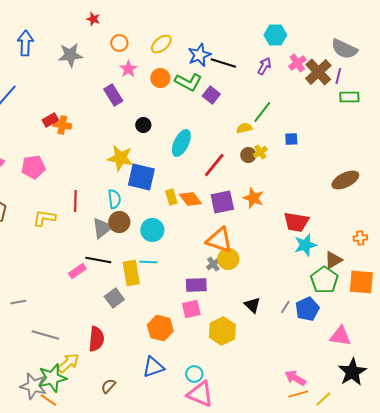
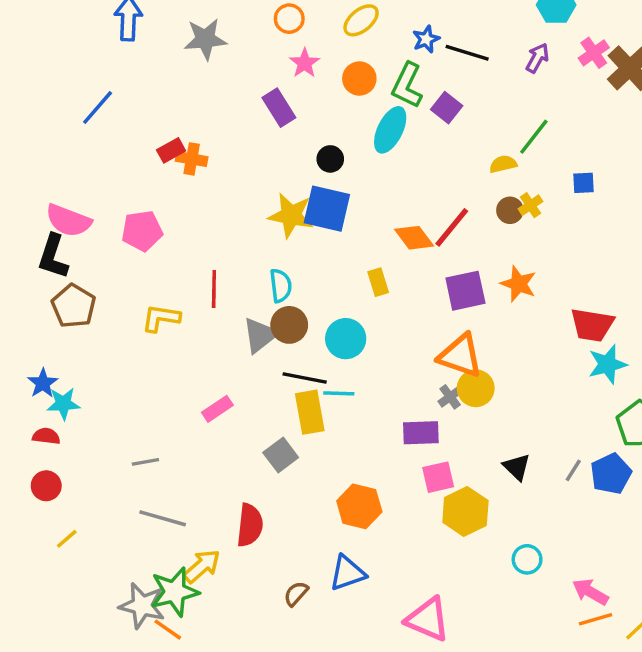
blue star: (199, 55) -> (426, 39), size x0.7
green L-shape: (188, 82) -> (407, 85), turned 88
cyan ellipse: (181, 143) -> (390, 130), moved
blue square: (141, 177) -> (327, 209), moved
orange diamond: (190, 199) -> (414, 238), moved
black line: (98, 260) -> (305, 378), moved
gray line: (18, 302) -> (145, 462), moved
pink square: (191, 309) -> (438, 477), moved
cyan circle: (194, 374) -> (527, 559), moved
brown semicircle: (108, 386) -> (296, 594), moved

